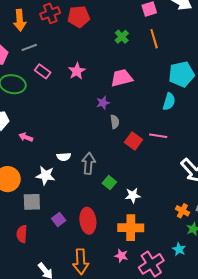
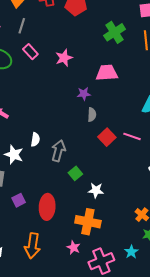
green cross: (122, 37) -> (115, 32), size x1.5
gray line: (29, 47) -> (22, 26), turned -63
white semicircle: (64, 157) -> (35, 140), turned -88

